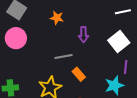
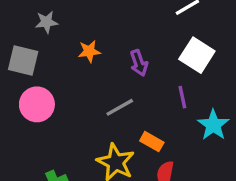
purple line: (126, 67) -> (182, 97), moved
orange rectangle: (79, 74) -> (152, 142), moved

